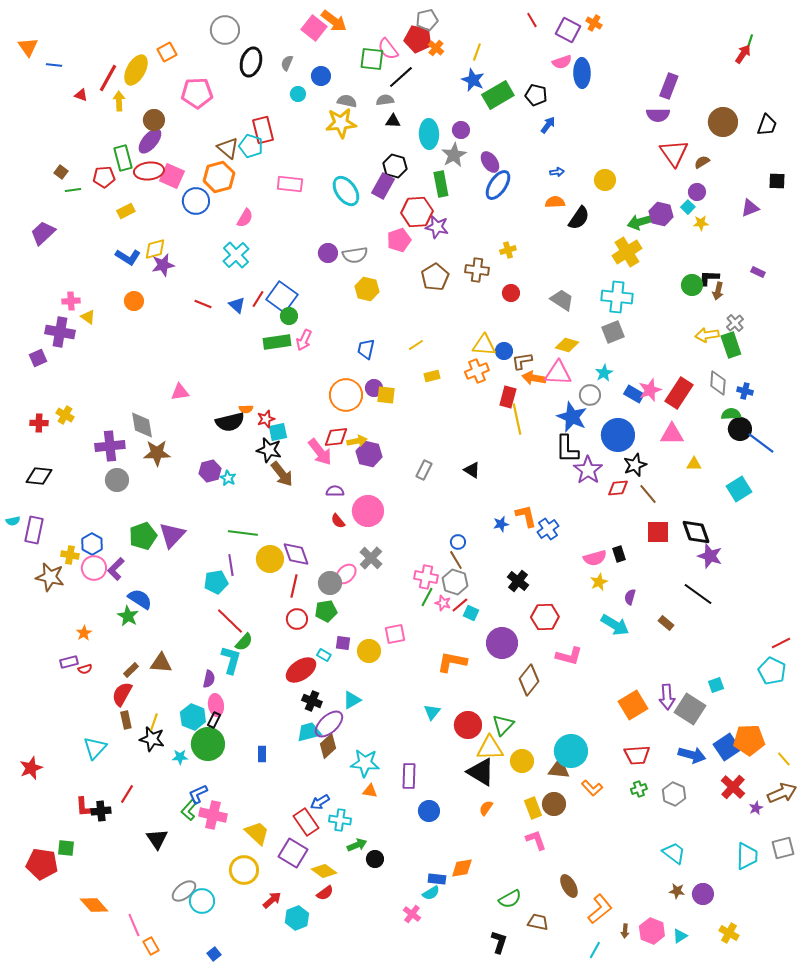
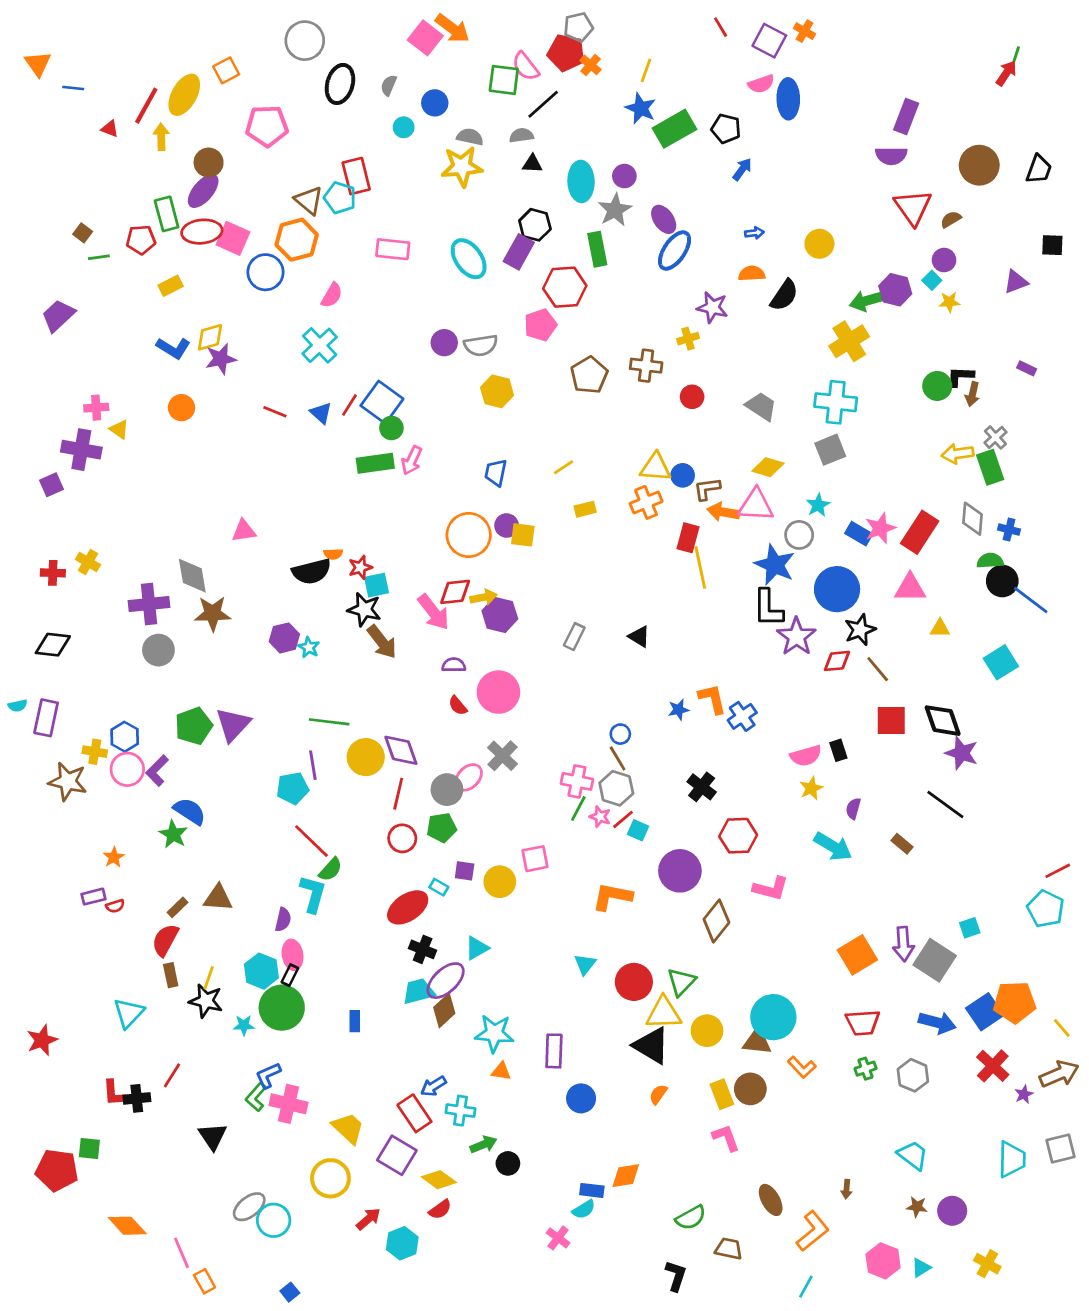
purple star: (437, 227) -> (712, 307), moved
brown arrow: (625, 931) -> (847, 1189), moved

